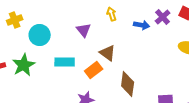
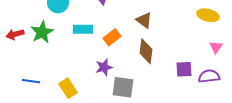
brown triangle: (108, 53) -> (144, 20), moved

